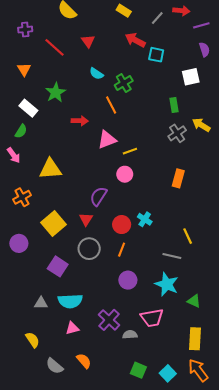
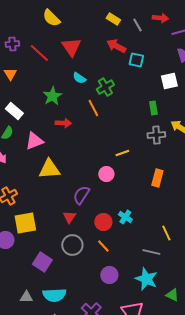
yellow rectangle: (124, 11) -> (113, 19), moved
gray line: (157, 18) -> (137, 25), turned -72
purple cross: (25, 30) -> (12, 44), moved
red triangle: (88, 41) -> (71, 47), size x1.5
green star: (56, 92) -> (52, 96), moved
gray cross: (177, 133) -> (156, 135), turned 30
pink triangle: (107, 140) -> (34, 141), moved
yellow line: (130, 151) -> (122, 153), moved
yellow triangle: (50, 169) -> (49, 169), moved
yellow square: (53, 223) -> (25, 223), moved, turned 30
orange line: (122, 250) -> (103, 246), turned -64

